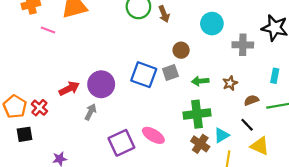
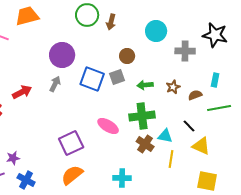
brown arrow: (164, 14) -> (111, 22), turned 35
purple circle: (101, 84) -> (62, 55), moved
brown semicircle: (251, 100) -> (195, 95), moved
gray arrow: (91, 112) -> (55, 84), moved
pink ellipse: (153, 135) -> (108, 126), moved
cyan triangle: (222, 135) -> (165, 136), turned 42

